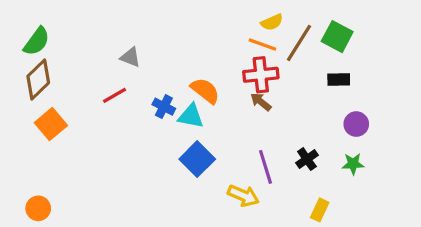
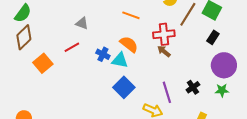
orange line: (262, 45) -> (131, 15), moved
black rectangle: (339, 80) -> (213, 37), turned -56
orange square: (51, 124) -> (43, 63), moved
purple circle: (356, 124) -> (224, 65), size x1.6

